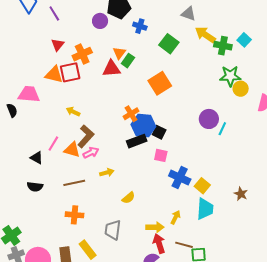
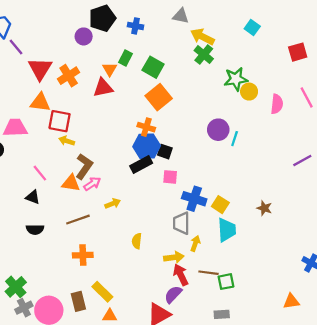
purple line: (54, 13) -> (16, 47), moved
blue cross: (140, 26) -> (136, 26), moved
cyan square: (244, 40) -> (252, 27), moved
green square: (169, 44) -> (153, 67), moved
red triangle: (58, 45) -> (40, 69), size x1.6
green cross: (223, 46) -> (204, 55), moved, turned 36
green rectangle: (128, 61) -> (126, 58), moved
red square: (70, 72) -> (60, 121), moved, turned 30
orange cross: (131, 114) -> (146, 127), moved, turned -35
pink line: (53, 144) -> (40, 173), moved, turned -63
yellow semicircle: (128, 198) -> (137, 241), moved, turned 144
gray trapezoid: (113, 230) -> (181, 223), moved

